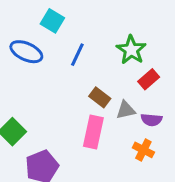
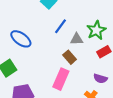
blue ellipse: (26, 52) -> (21, 39), moved
gray triangle: (126, 110) -> (77, 39), moved

